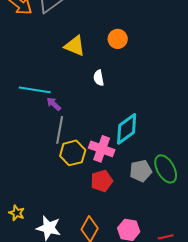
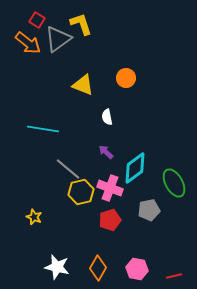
purple arrow: (54, 104) -> (106, 152), moved
gray line: (60, 130) -> (68, 169), turned -60
green ellipse: (166, 169) -> (174, 183), moved
yellow star: (17, 213) -> (34, 217), moved

